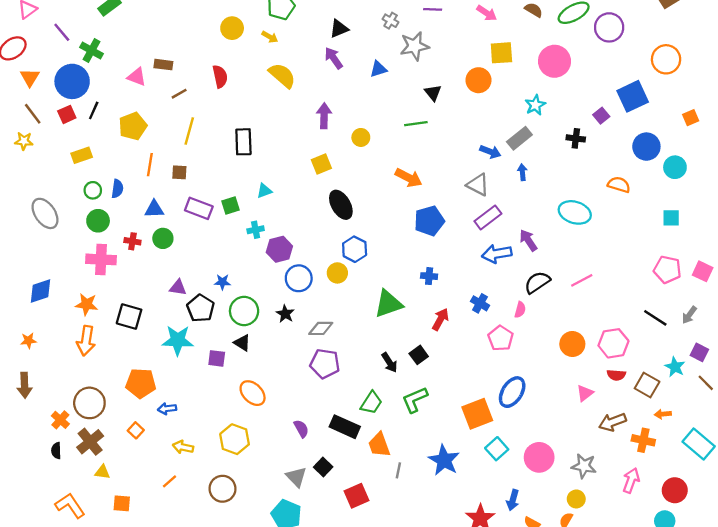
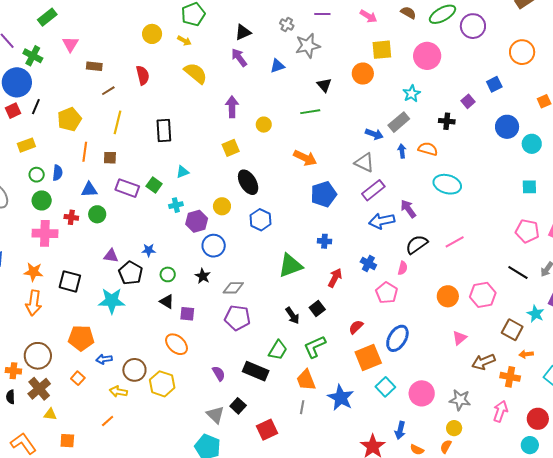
pink triangle: (137, 77) -> (70, 44), moved, turned 42
blue square: (633, 96) -> (494, 84), size x0.6
orange semicircle: (619, 185) -> (428, 149), moved
green square: (230, 206) -> (154, 185), turned -35
yellow circle: (337, 273) -> (222, 206), moved
green circle: (244, 311) -> (168, 274), size x0.6
purple square: (217, 358) -> (187, 314), moved
red semicircle: (616, 375) -> (356, 327), moved, turned 133
orange cross: (60, 420) -> (13, 371), turned -35
orange trapezoid: (379, 445) -> (306, 380), moved
brown circle: (222, 489) -> (134, 370), moved

